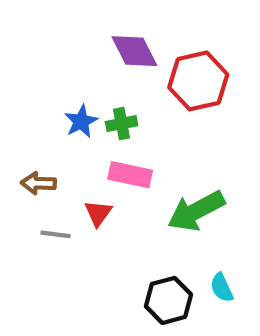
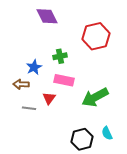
purple diamond: (134, 51) -> (47, 16), moved
blue star: (81, 121) -> (34, 67), moved

